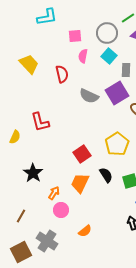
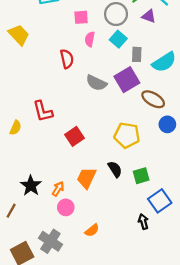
yellow trapezoid: (29, 64) -> (19, 35), moved
yellow pentagon: (117, 144) -> (127, 135), turned -30
red square: (82, 154) -> (74, 136), moved
black star: (33, 173) -> (31, 186), moved
brown line: (21, 216) -> (11, 211), moved

